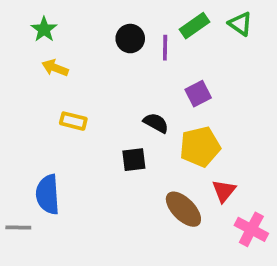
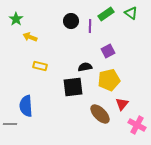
green star: (44, 29) -> (16, 19), moved
black semicircle: (156, 123) -> (85, 67), turned -40
black square: (134, 160) -> (73, 87), size x1.5

